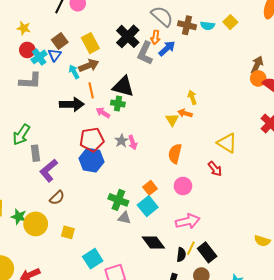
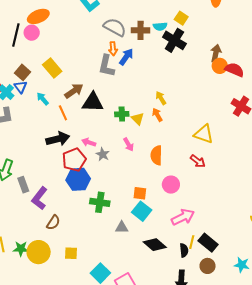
black cross: (128, 36) -> (174, 40), moved
brown arrow: (89, 66) -> (74, 91), moved
green cross: (118, 103) -> (122, 114), moved
black arrow: (72, 104) -> (58, 139), moved
pink arrow: (103, 113) -> (89, 142), moved
orange arrow: (185, 113) -> (157, 115), turned 56
yellow triangle: (172, 120) -> (138, 119), moved
pink arrow: (133, 142) -> (128, 144), moved
orange square: (150, 188) -> (140, 193), turned -32
green cross: (118, 200) -> (100, 202), moved

